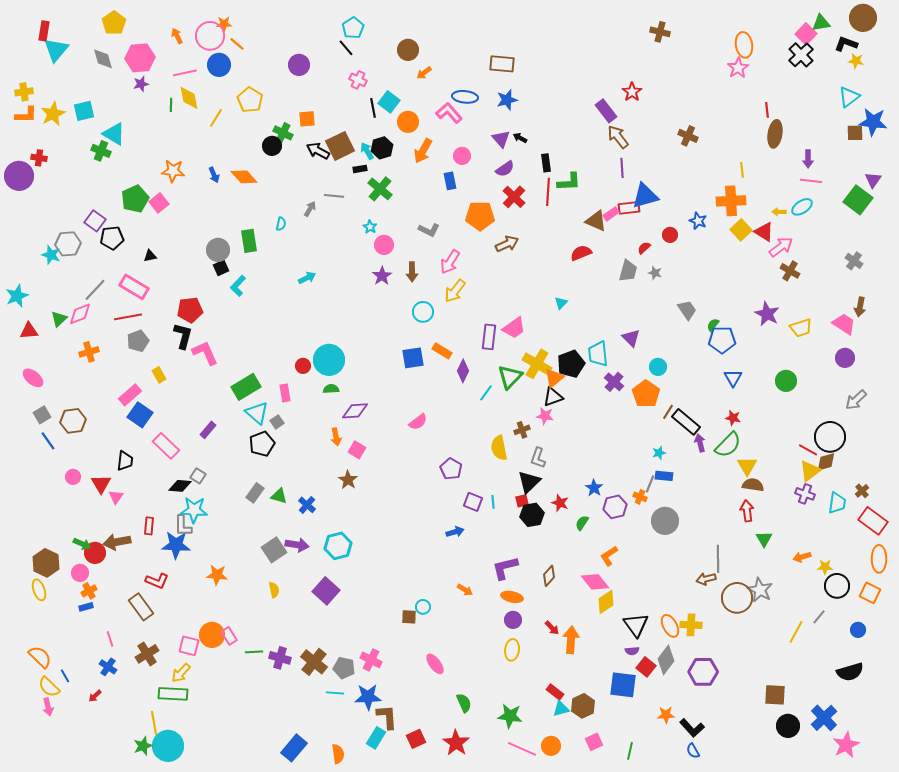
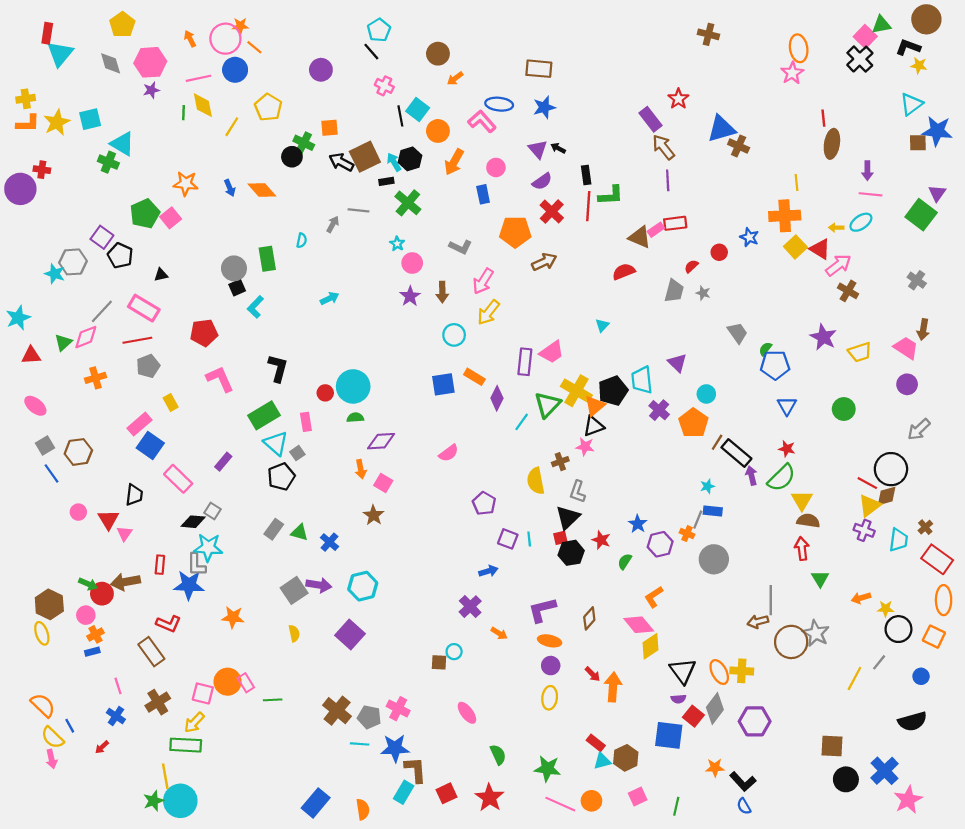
blue triangle: (645, 196) -> (721, 129), moved
black pentagon: (112, 238) -> (120, 255), turned 30
black L-shape: (183, 336) -> (278, 368), moved
purple cross: (280, 658) -> (470, 607), moved, turned 30

